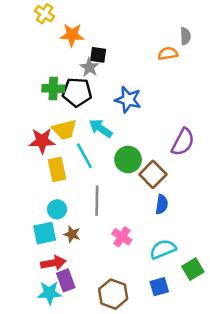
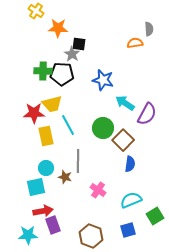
cyan arrow: (101, 128) -> (125, 103), moved
brown star: (72, 234) -> (65, 177), moved
cyan star: (50, 293) -> (28, 235), moved

